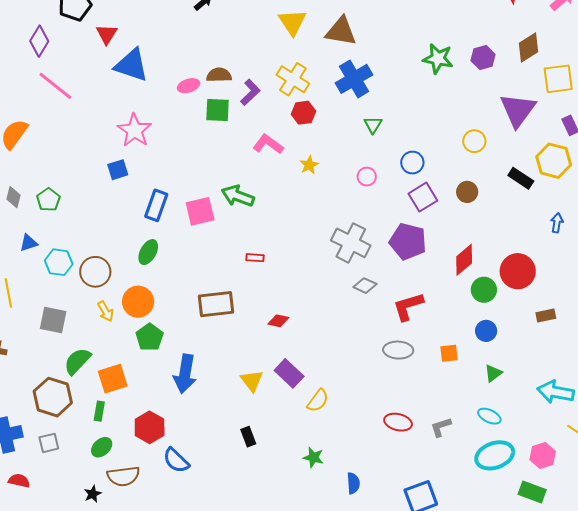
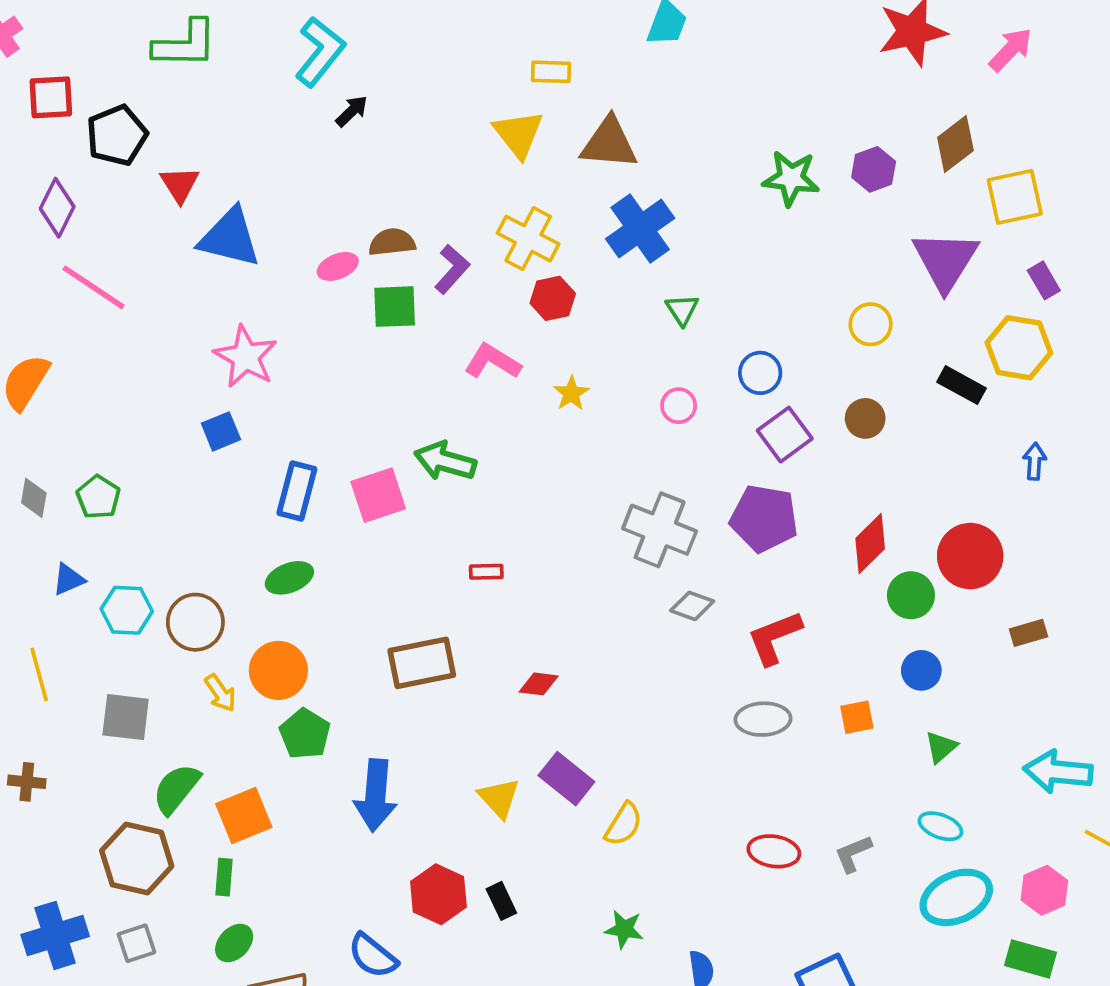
green ellipse: (148, 252) -> (289, 578), turned 45
red hexagon: (150, 427) -> (438, 894), moved

